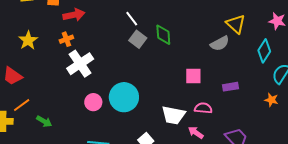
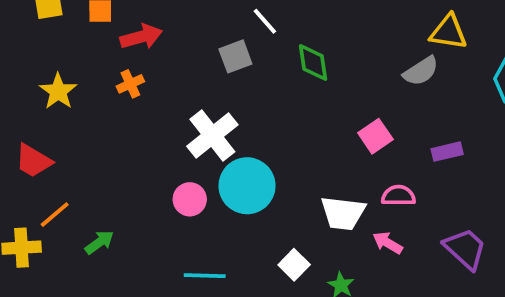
white line: (132, 19) -> (265, 21), moved
yellow triangle: (236, 24) -> (449, 32), turned -30
gray square: (138, 39) -> (235, 56), moved, turned 36
white cross: (80, 64) -> (212, 135), moved
pink square: (193, 76) -> (375, 136), turned -30
green arrow: (44, 121) -> (99, 242), turned -63

